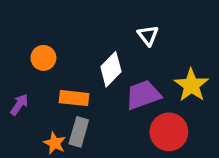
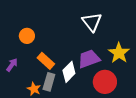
white triangle: (148, 35) -> (92, 22), size x1.5
white diamond: (111, 69) -> (69, 72), moved
orange rectangle: (74, 98) -> (46, 61), turned 36

